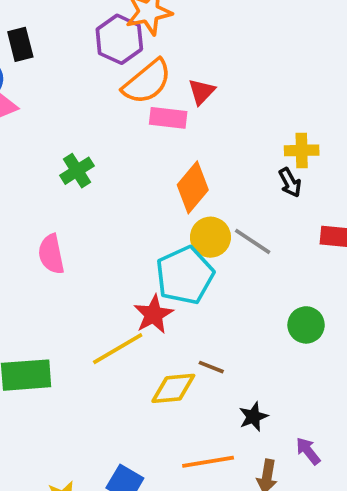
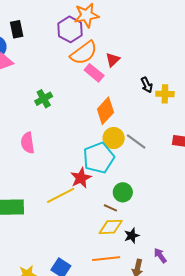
pink rectangle: (168, 118) -> (94, 73), turned 30
black arrow: (290, 183) -> (147, 85), moved
green circle: (306, 325) -> (123, 192), moved
yellow diamond: (173, 388) -> (111, 227), moved

